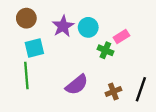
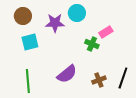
purple star: (63, 26) -> (55, 23), turned 30
cyan circle: (88, 27) -> (77, 13), moved
green line: (26, 75) -> (28, 81), moved

